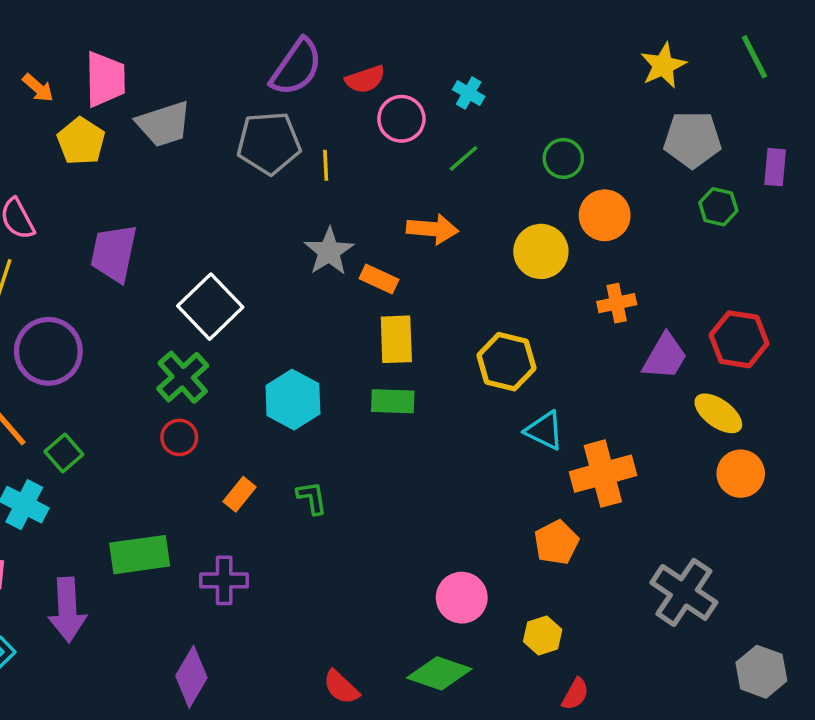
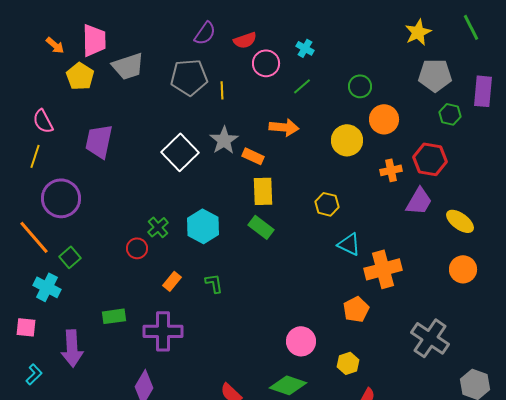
purple semicircle: (296, 67) -> (205, 33), size x0.7
purple rectangle: (775, 167) -> (483, 91), size x1.4
white square: (210, 307) -> (180, 152), moved
red hexagon: (739, 339) -> (430, 159), moved
yellow hexagon: (506, 362) -> (327, 204), size x0.7
green cross: (183, 377) -> (158, 227), moved, size x0.7
green rectangle: (393, 401) -> (261, 227), turned 35
yellow ellipse: (718, 413) -> (460, 221), moved
green rectangle: (140, 555) -> (114, 316), size x0.7
purple cross: (224, 580) -> (163, 331), size x1.4

